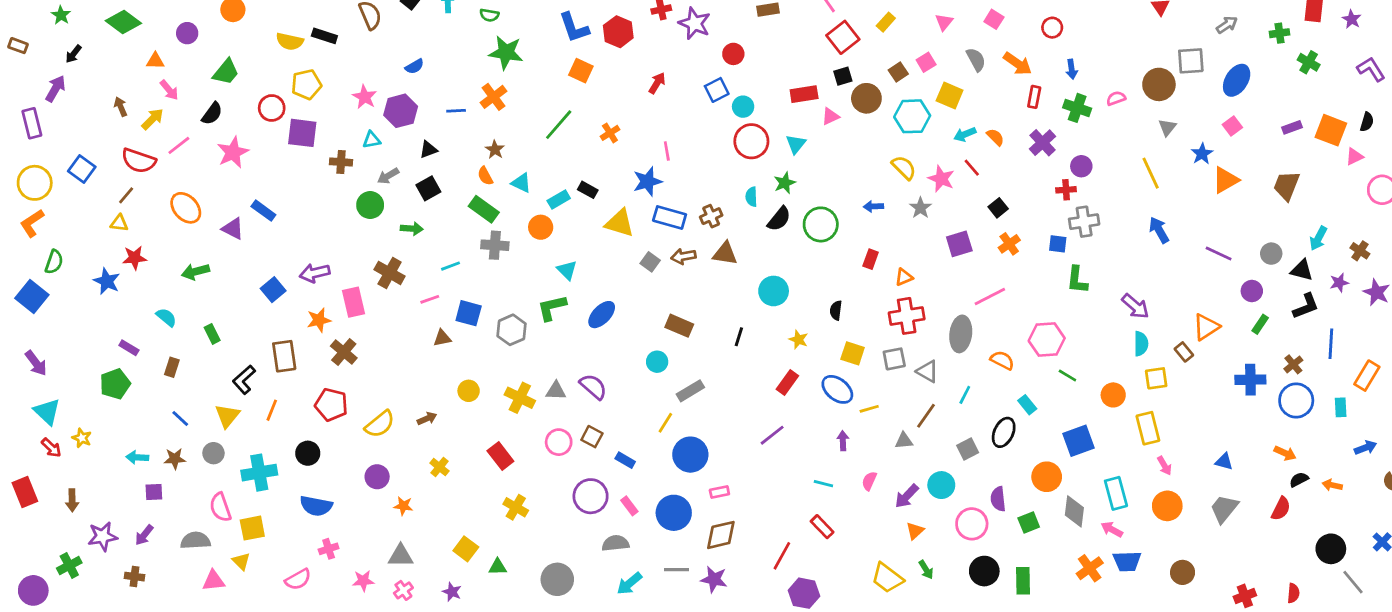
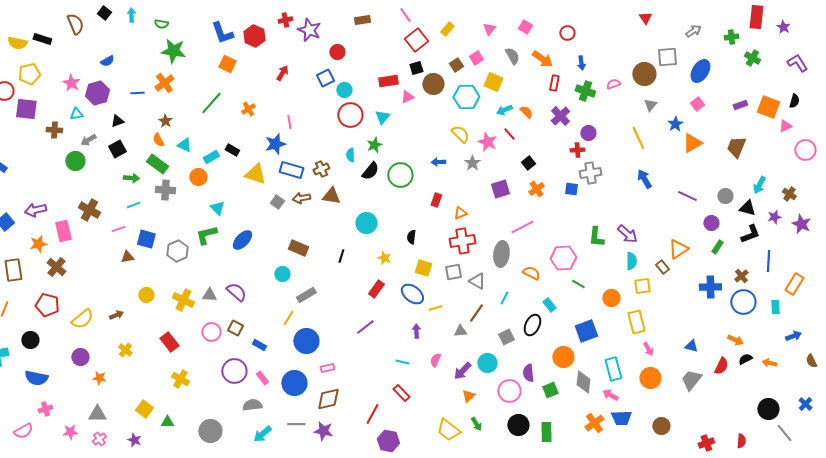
green arrow: (412, 229) -> (131, 178), moved
green L-shape: (1077, 280) -> (596, 237), moved
red semicircle: (1281, 509) -> (721, 366), moved

